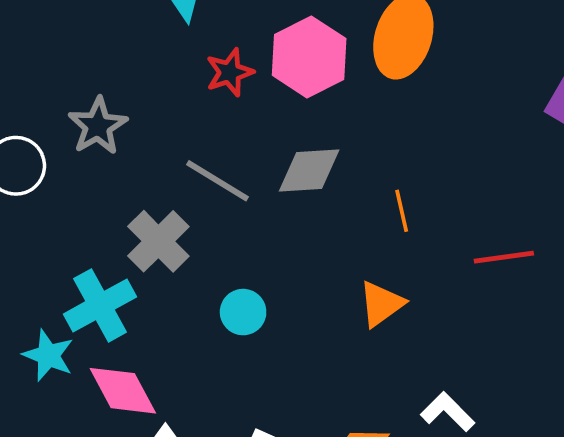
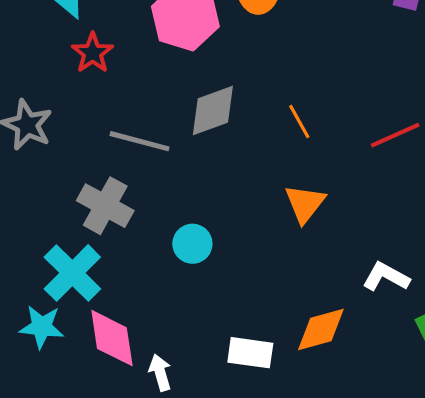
red star: (230, 72) -> (93, 53), moved
pink diamond: (123, 391) -> (112, 338), turned 36

